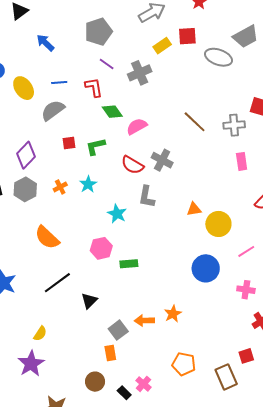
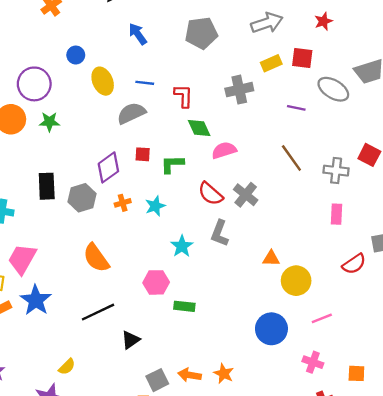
purple line: (107, 64) -> (296, 108), moved, turned -35
purple diamond: (26, 155) -> (108, 167), moved
orange star: (173, 314) -> (224, 374), turned -30

